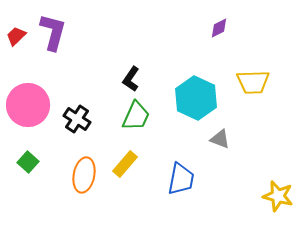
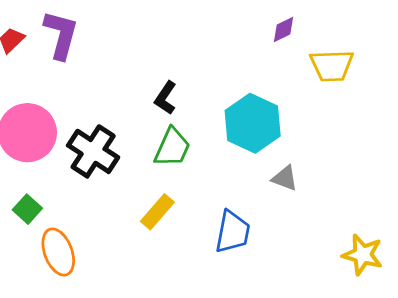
yellow trapezoid: (253, 82) -> (332, 66), moved
black cross: (77, 119) -> (93, 151), size x1.4
orange ellipse: (84, 175) -> (58, 252), moved, turned -32

